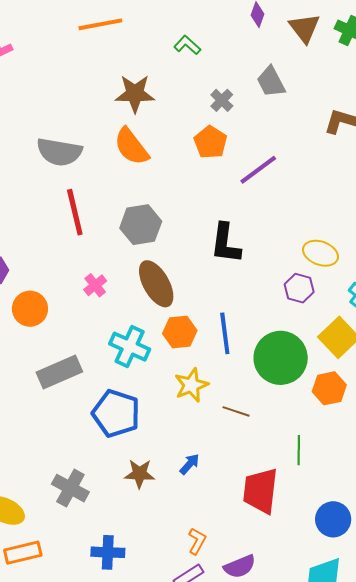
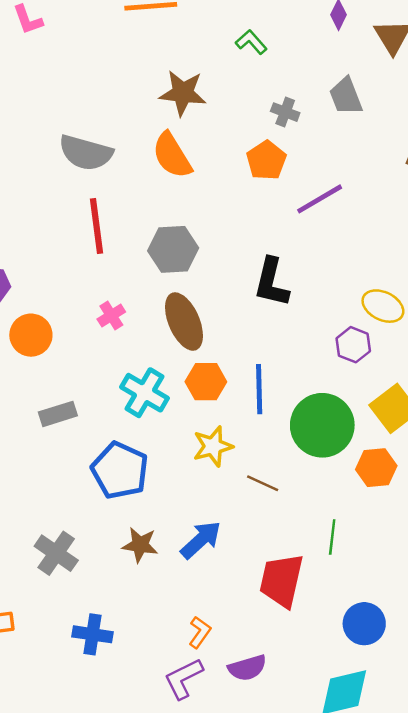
gray cross: (222, 100) -> (285, 112), turned -30
gray rectangle: (59, 372) -> (58, 414), size x0.7
blue arrow: (190, 464) -> (201, 540), size x1.6

